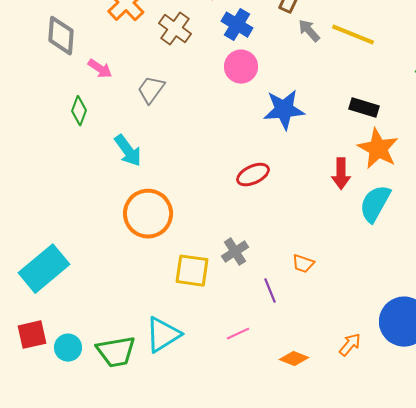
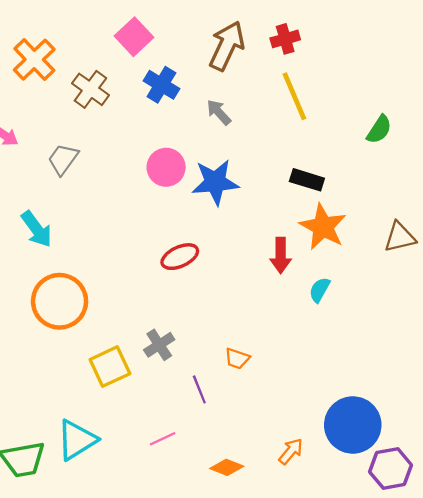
gray arrow: (309, 31) -> (219, 112), moved
yellow line: (353, 35) -> (294, 96), turned 45
pink circle: (241, 67) -> (166, 167), moved
cyan semicircle: (375, 204) -> (320, 290), size x0.6
yellow square: (192, 271) -> (110, 367), turned -33

